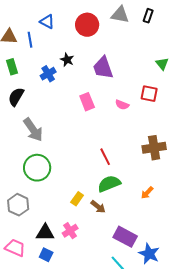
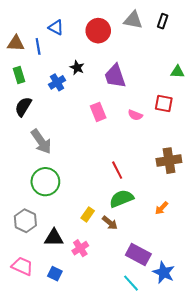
green triangle: (162, 64) -> (177, 72), turned -48
black triangle: (45, 233) -> (54, 238), moved

